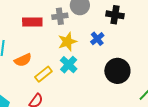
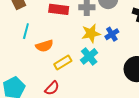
blue cross: (97, 39) -> (112, 34), moved

